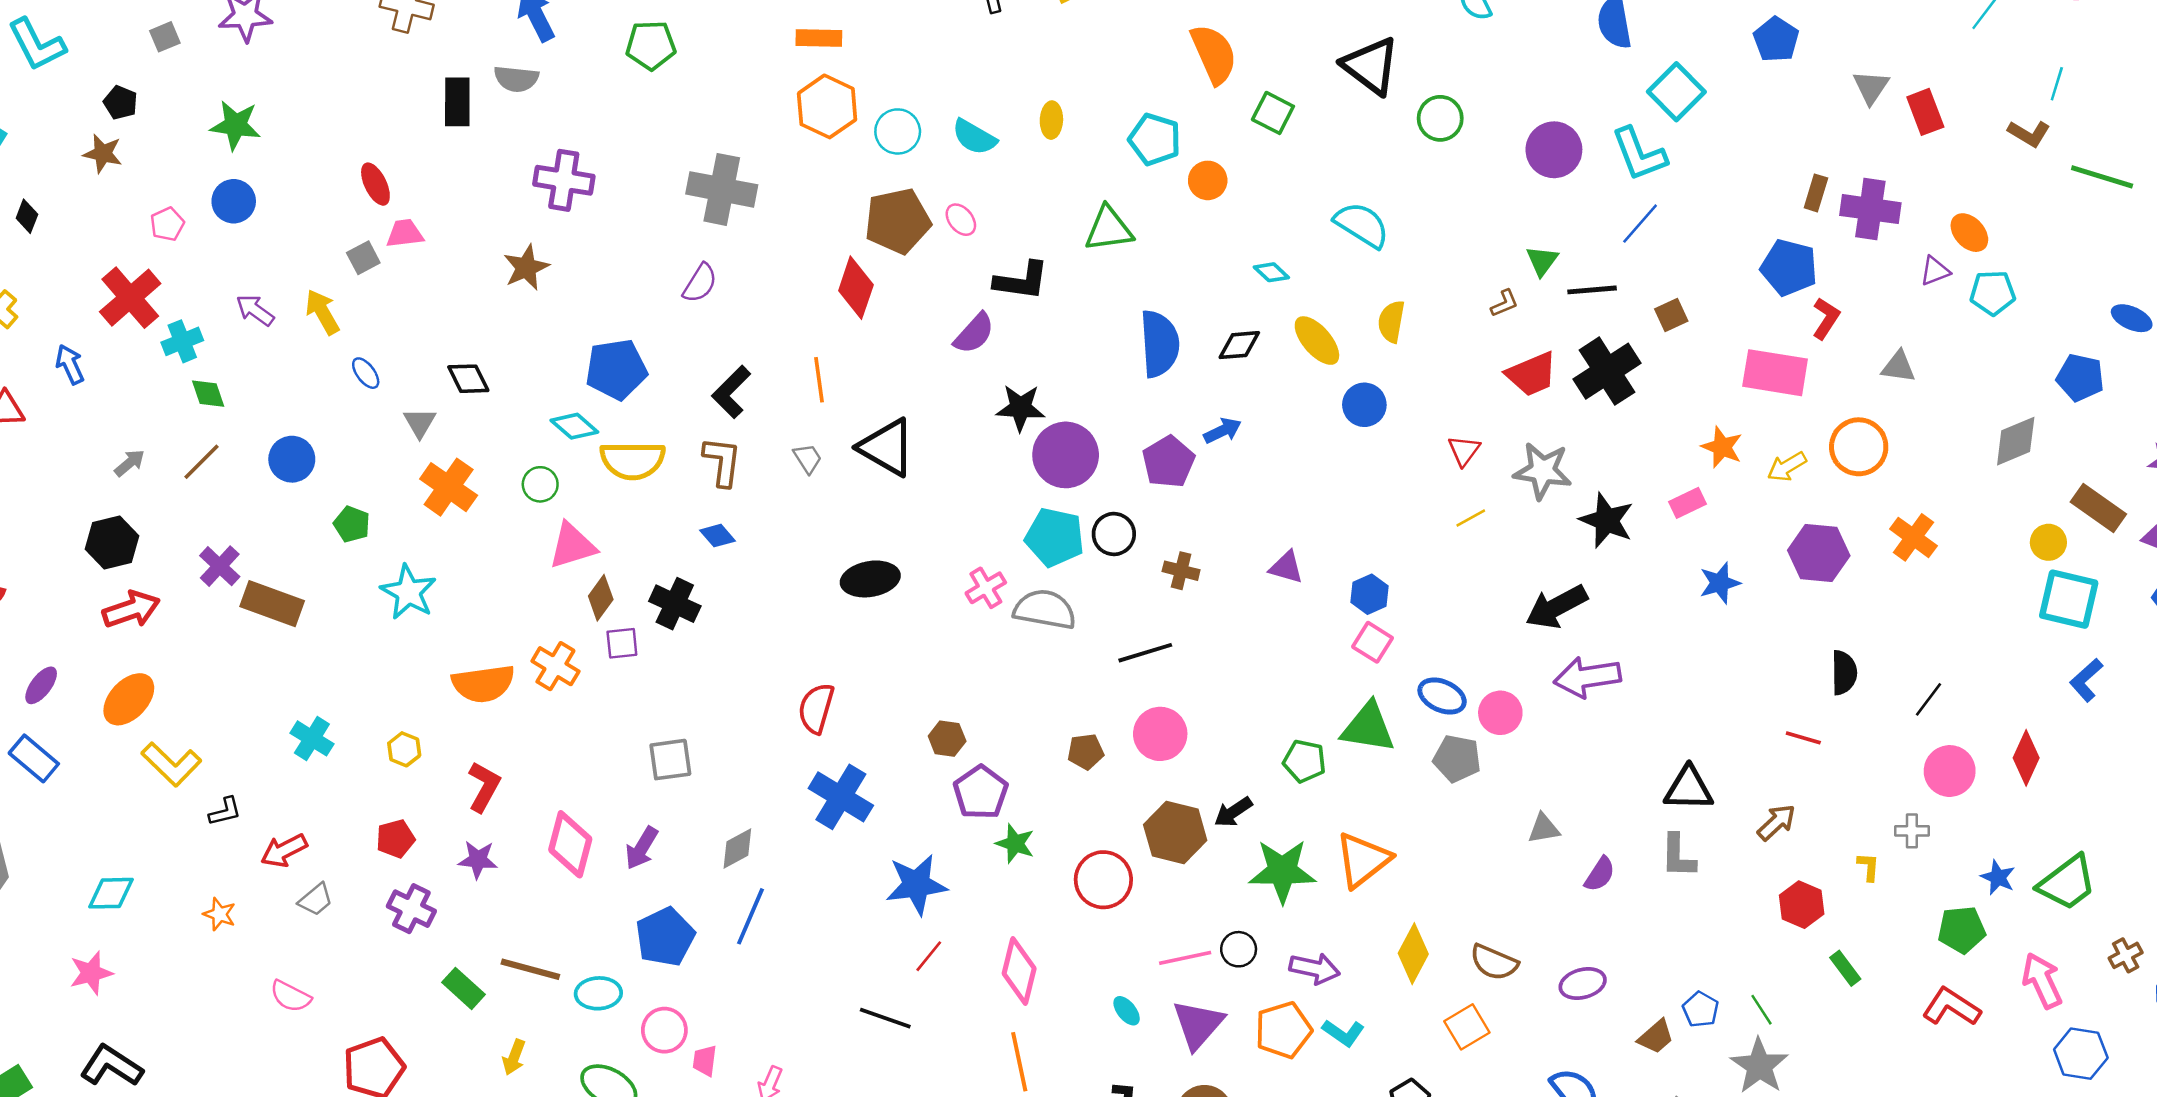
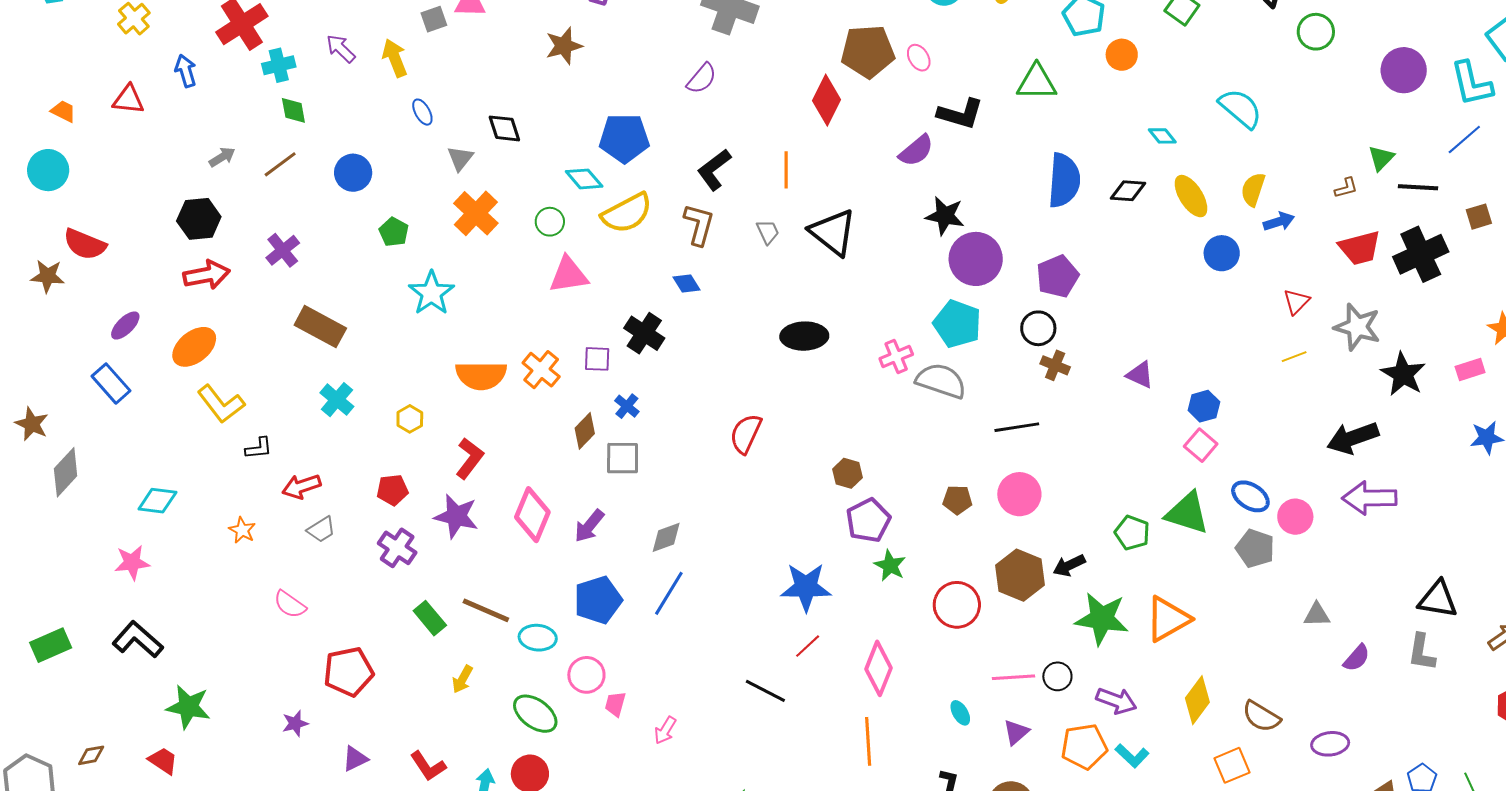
blue arrow: (1223, 431) -> (1279, 222), moved
yellow semicircle: (633, 460) -> (627, 213), turned -36
black circle: (1114, 534) -> (1038, 328), moved
brown diamond: (601, 598) -> (585, 431), moved
brown rectangle: (272, 604) -> (320, 327), moved
blue cross: (841, 797) -> (627, 406), moved, size x0.5
purple star: (478, 860) -> (456, 516), size x1.4
purple triangle: (1198, 1024) -> (1016, 732), size x0.6

